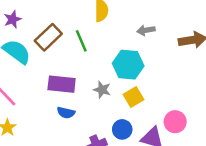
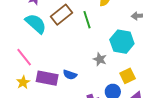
purple rectangle: (62, 84) -> (47, 78), moved
yellow square: (133, 97) -> (128, 76), moved

